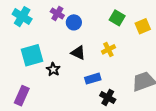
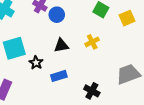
black triangle: (78, 53) -> (61, 45), turned -35
blue rectangle: (93, 79) -> (59, 76), moved

